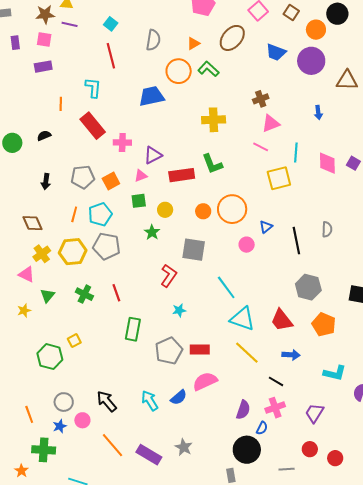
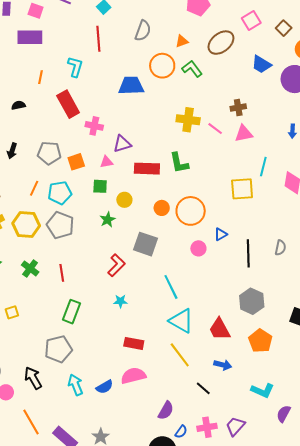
purple rectangle: (43, 67) -> (30, 37), size x1.4
pink line: (261, 147) -> (215, 129), moved
gray pentagon: (169, 351) -> (58, 349), moved
pink cross: (275, 408) -> (207, 427), moved

